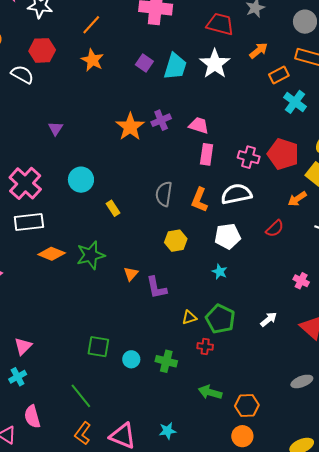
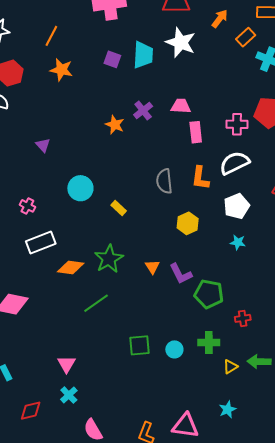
orange star: (130, 127) -> (115, 125), size x0.7
pink cross: (25, 183) -> (27, 206), size x0.5
yellow triangle: (189, 318) -> (230, 367), moved
green pentagon: (220, 319) -> (209, 294), moved
green line: (81, 396) -> (96, 303), moved, turned -72

